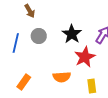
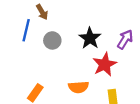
blue line: (16, 43) -> (26, 30), moved

